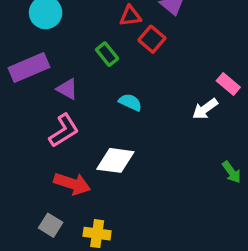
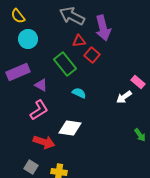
green rectangle: (107, 54) -> (65, 64), size x1.6

